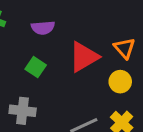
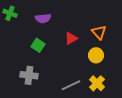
red triangle: (84, 57) -> (71, 38), size x0.6

